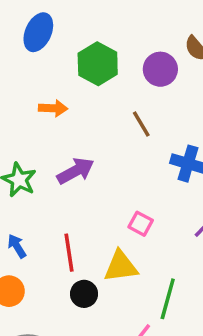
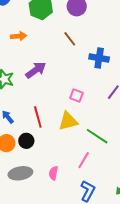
black circle: (84, 294) -> (26, 141), moved
green line: (168, 299) -> (97, 136), turned -65

